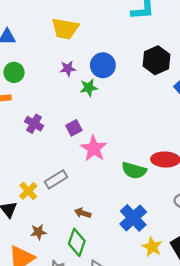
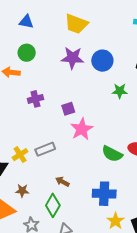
purple star: (68, 68) -> (72, 58), size x1.6
green star: (89, 88) -> (120, 91), moved
purple cross: (34, 124) -> (35, 99), turned 35
blue cross: (133, 218) -> (104, 194), turned 35

